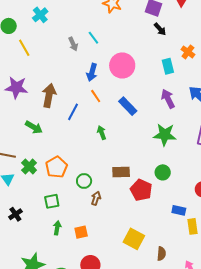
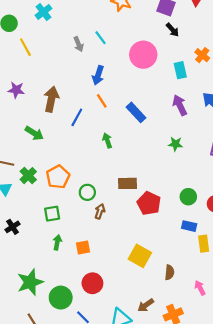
pink circle: (122, 65) -> (143, 55), moved
purple star: (16, 88) -> (16, 90), size x0.7
green star: (165, 135) -> (175, 144), size x0.6
green circle: (163, 172) -> (188, 197), moved

